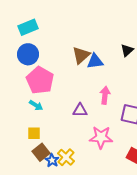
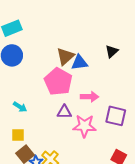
pink pentagon: (40, 80) -> (58, 82), moved
pink arrow: (105, 95) -> (90, 97), turned 84
pink star: (101, 137) -> (84, 126), moved

